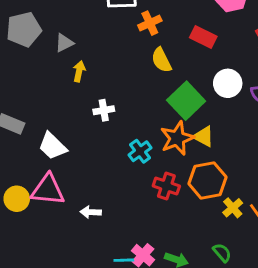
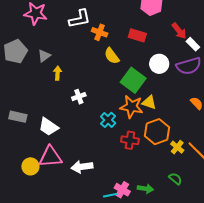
orange cross: (150, 23) -> (100, 32), turned -35
orange star: (177, 138) -> (132, 107), turned -30
white arrow: (91, 212) -> (82, 167), size x1.5

